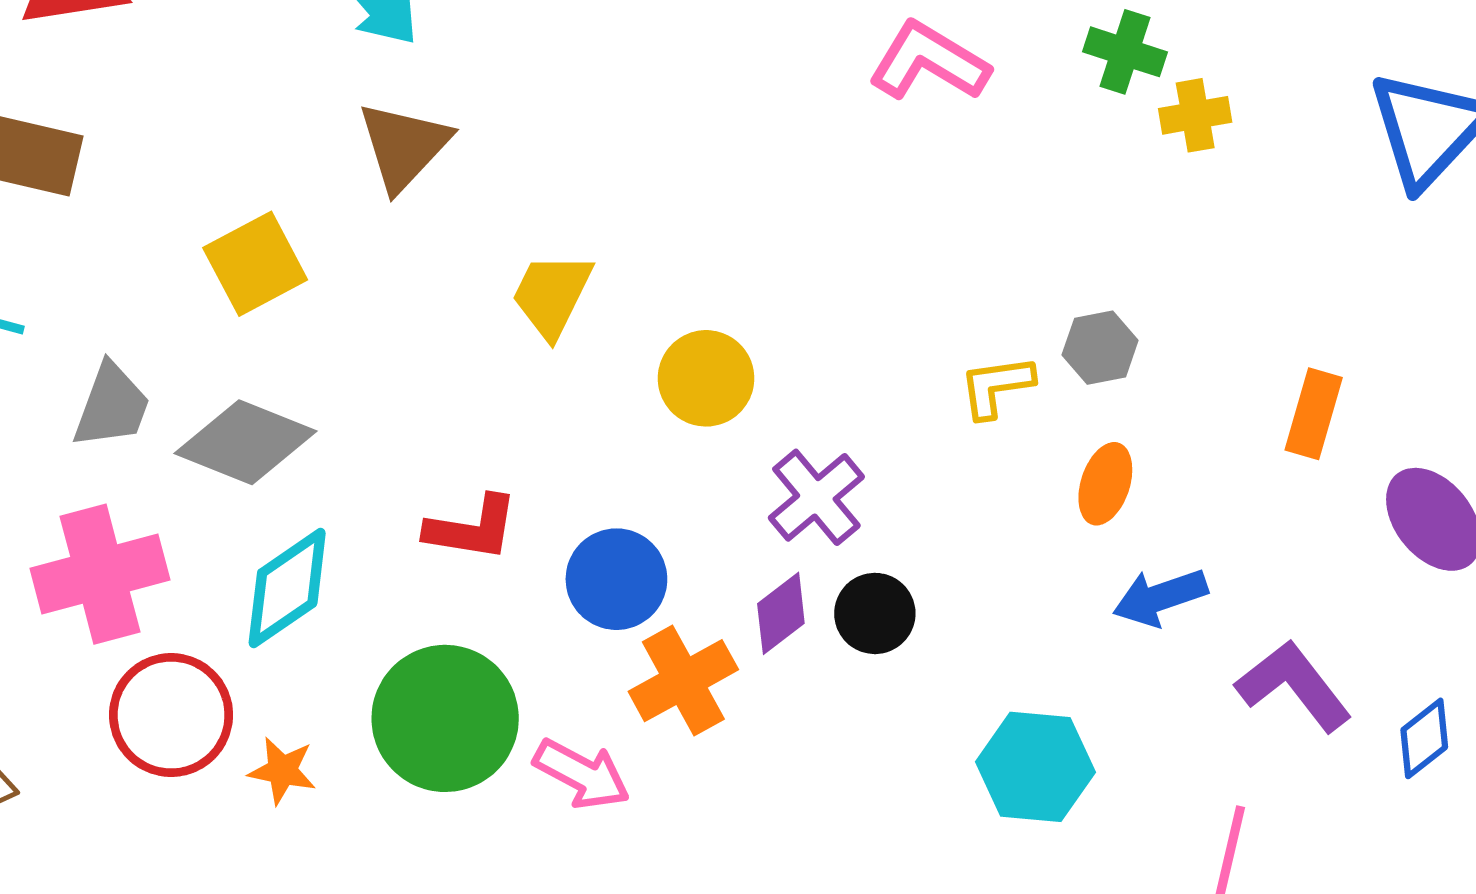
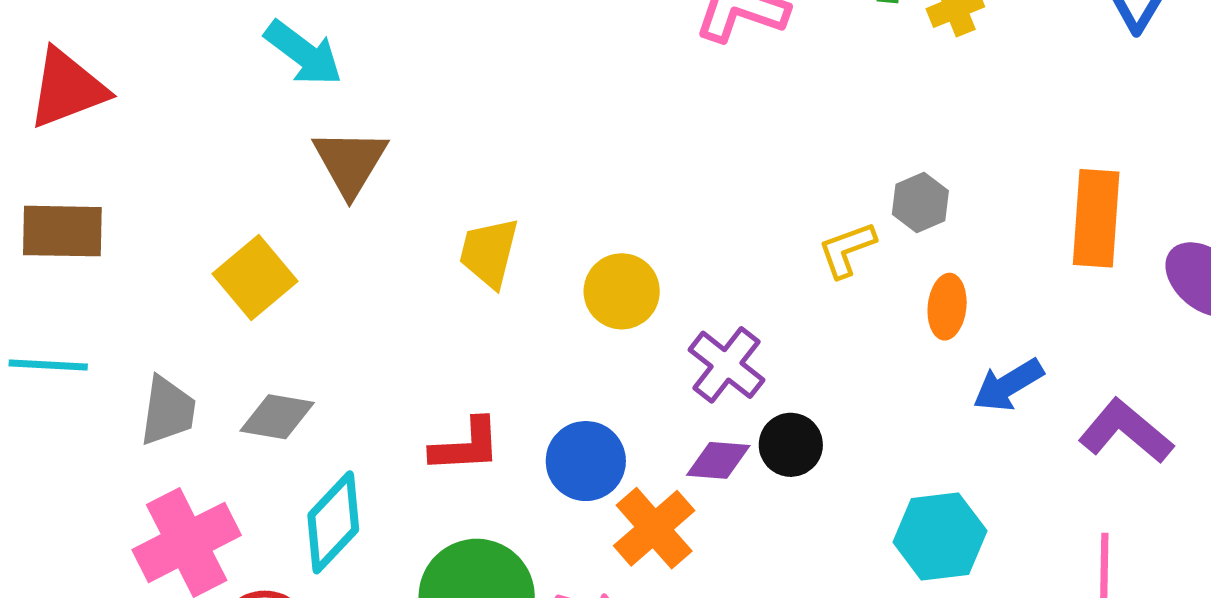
orange rectangle: (1314, 414) -> (1096, 218), size x1.4
gray diamond: (246, 442) -> (277, 417), size x0.7
purple diamond: (781, 613) -> (718, 460), turned 54

